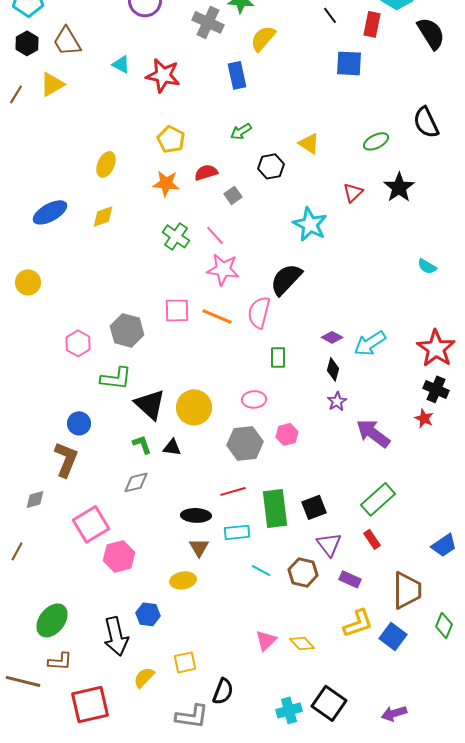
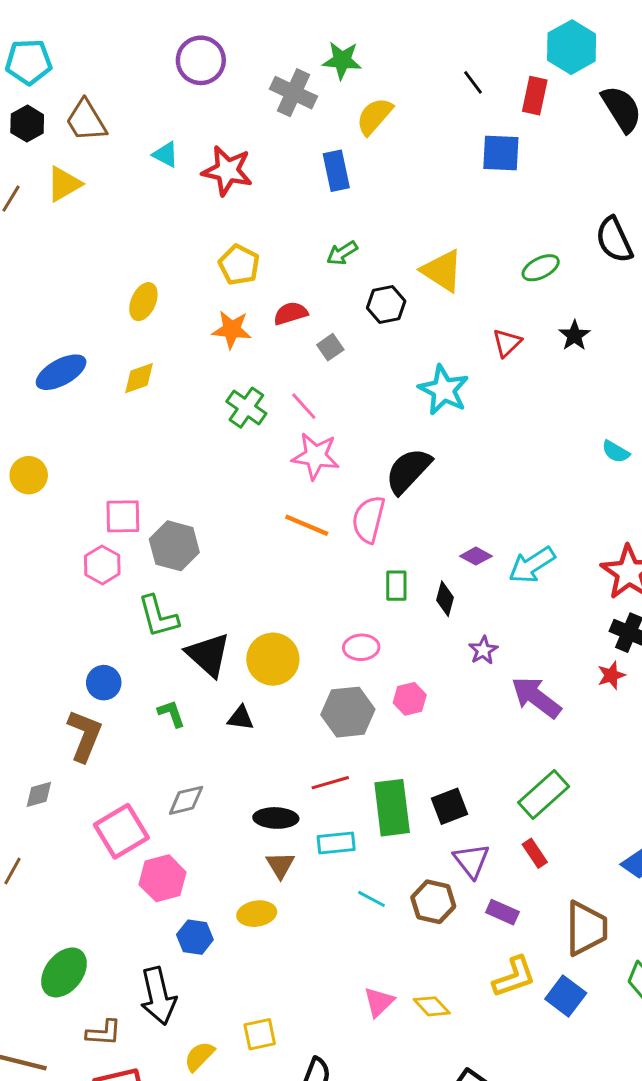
yellow triangle: (309, 143) -> (442, 271), size x1.4
black star: (399, 187) -> (574, 335), size x0.7
pink square: (177, 310) -> (123, 516), moved
black diamond: (333, 369) -> (445, 599), moved
green L-shape: (116, 378) -> (158, 616), turned 68
red star: (424, 418) -> (611, 675), turned 30
green L-shape: (142, 444) -> (171, 714), moved
gray diamond: (136, 482) -> (186, 800), moved
blue hexagon: (148, 614) -> (195, 937), moved
brown L-shape: (60, 661) -> (104, 1033), moved

